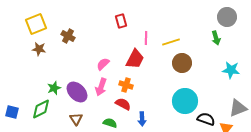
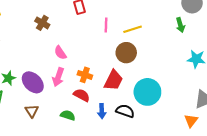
brown cross: (68, 36) -> (42, 23), moved
red trapezoid: (135, 59) -> (113, 80), moved
brown circle: (182, 63) -> (126, 53), moved
pink semicircle: (103, 64) -> (60, 53), turned -80
black semicircle: (206, 119) -> (125, 111), moved

